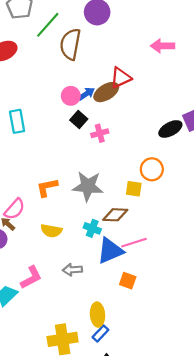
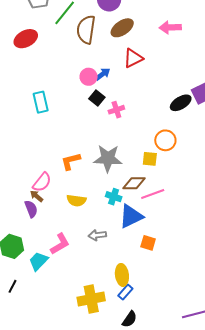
brown ellipse: (106, 92) -> (122, 28), moved
pink line: (134, 243) -> (153, 194), moved

